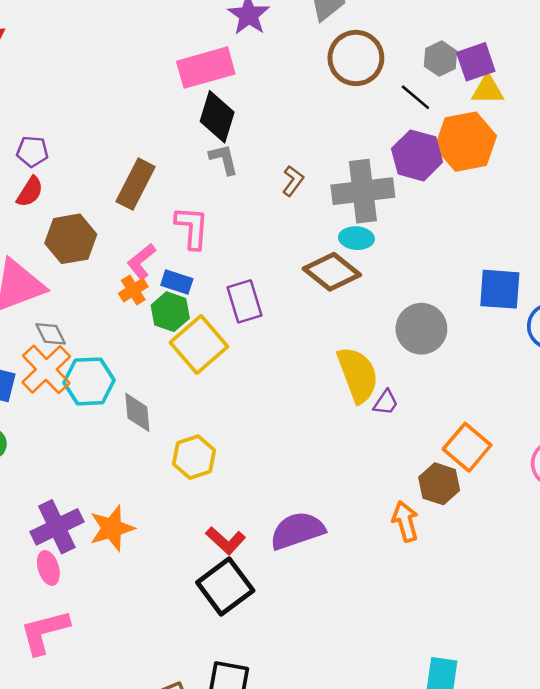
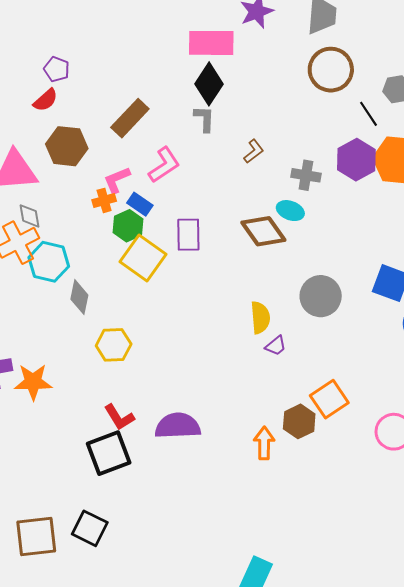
gray cross: (363, 191) -> (306, 175), size x0.6
pink L-shape: (192, 228) -> (164, 165), turned 36
yellow square: (199, 345) -> (143, 258), turned -30
yellow semicircle: (358, 375) -> (260, 318), size x0.7

